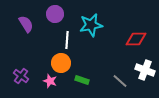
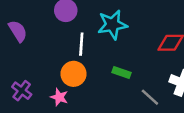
purple semicircle: (26, 24) -> (18, 31), moved
green rectangle: (82, 80) -> (121, 73), moved

